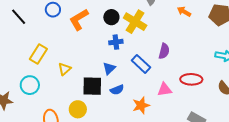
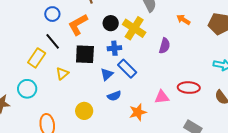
black line: (19, 17) -> (53, 41), moved
purple semicircle: (164, 51) -> (165, 46), moved
blue rectangle: (141, 64) -> (127, 69), moved
black square: (92, 86) -> (85, 54), moved
yellow circle: (78, 109) -> (84, 111), moved

